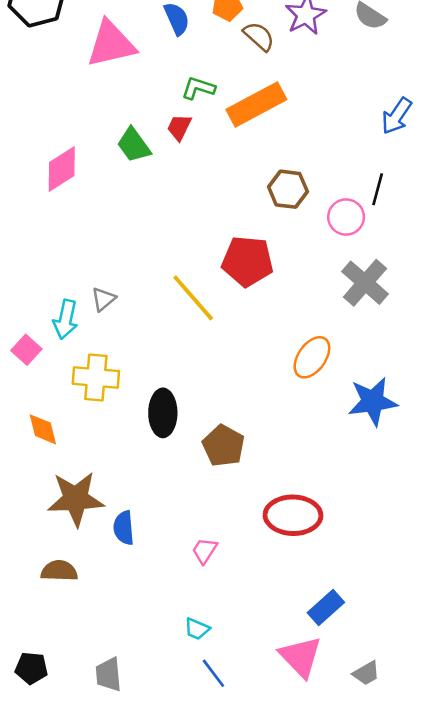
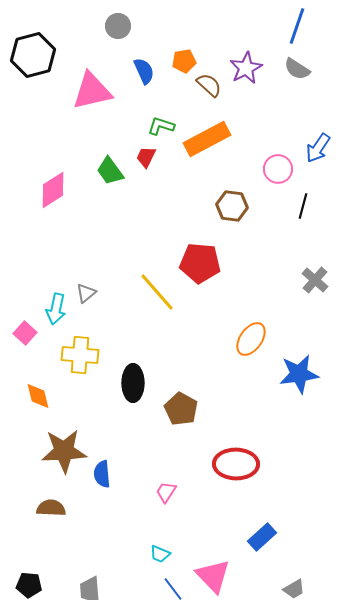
pink circle: (346, 217) -> (278, 169), moved
gray cross: (365, 283) -> (315, 280), moved, size x0.7
pink triangle: (301, 657) -> (213, 576), moved

